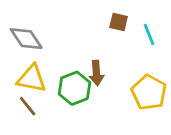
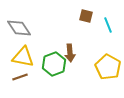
brown line: (28, 106) -> (20, 77), turned -70

